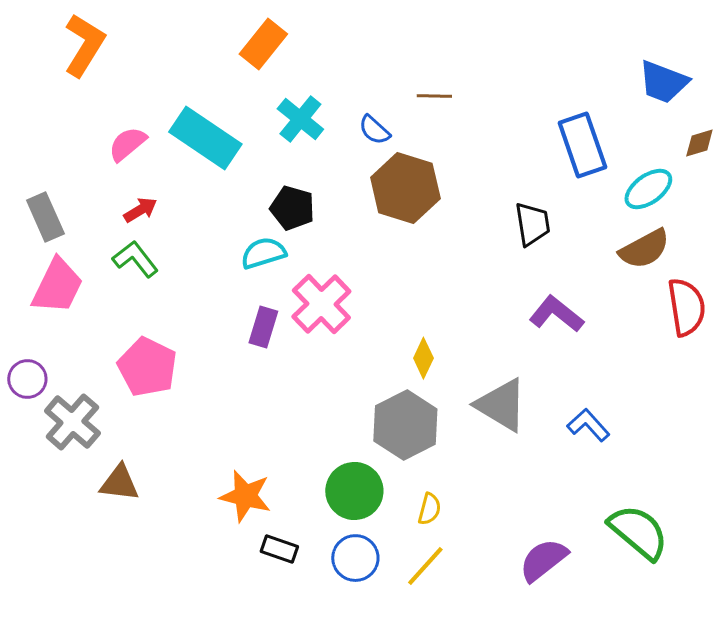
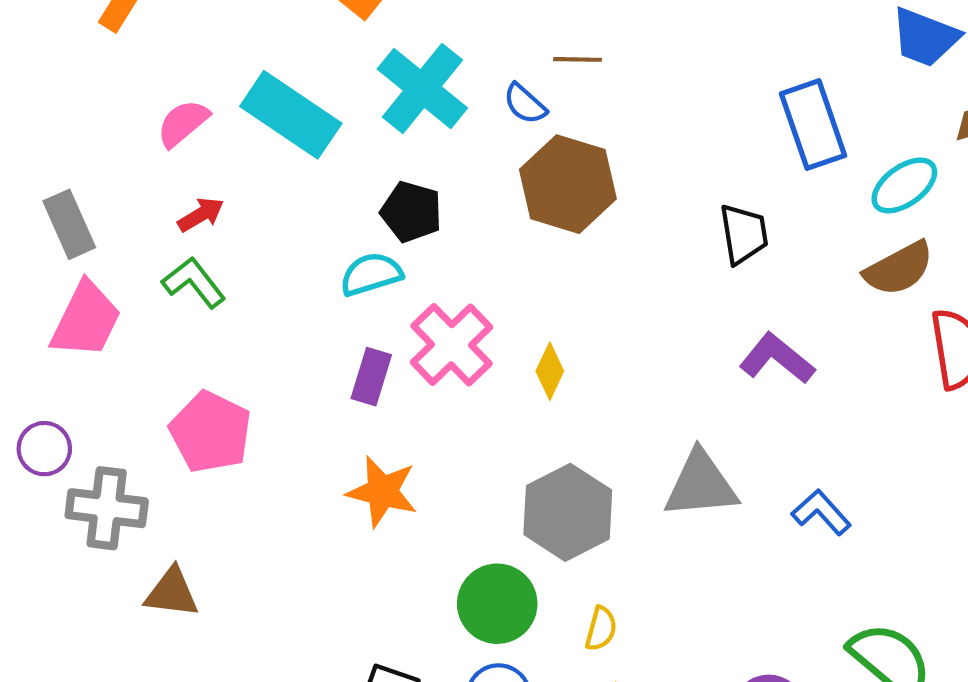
brown line: (434, 96) -> (578, 59), moved
cyan cross: (300, 119) -> (422, 89), size x1.4
yellow diamond: (423, 358) -> (550, 371), moved
gray triangle: (501, 405) -> (701, 485), turned -36
gray cross: (72, 422) -> (107, 508), turned -34
orange star: (245, 496) -> (382, 492), moved

